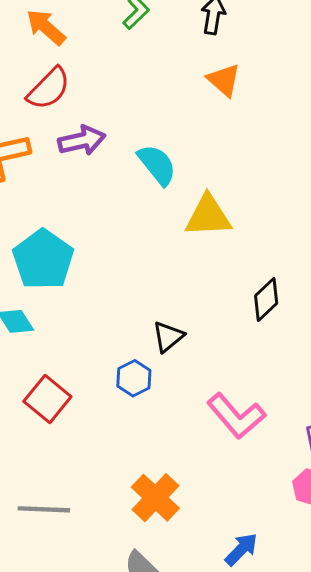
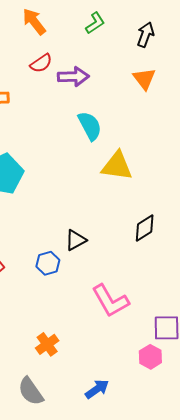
red semicircle: (49, 89) -> (41, 63), moved, size x0.7
purple arrow: (82, 140) -> (73, 77), moved
orange cross: (155, 498) -> (47, 344), size x0.7

